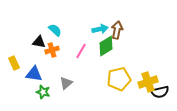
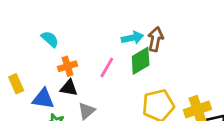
cyan semicircle: (55, 30) -> (50, 39), moved
black triangle: (39, 42) -> (69, 88), moved

